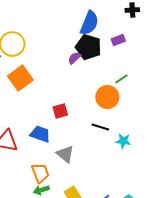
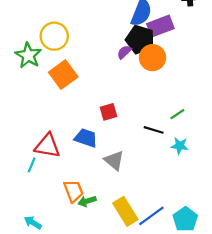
purple rectangle: (118, 40) -> (160, 26), moved, size x1.6
green line: (121, 79) -> (177, 114), moved
orange circle: (107, 97) -> (153, 58), moved
orange trapezoid: (40, 173) -> (73, 191), moved

